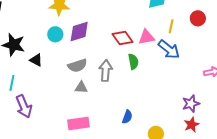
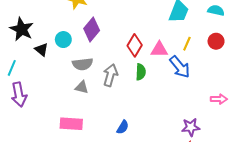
purple diamond: (79, 31) -> (92, 30), turned -45
cyan circle: (55, 34) -> (63, 40), moved
red diamond: (122, 38) -> (135, 45), turned 55

